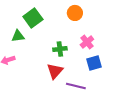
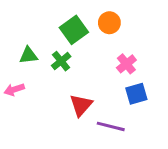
green square: (33, 18) -> (74, 30), moved
green cross: (60, 49) -> (61, 61), moved, turned -32

